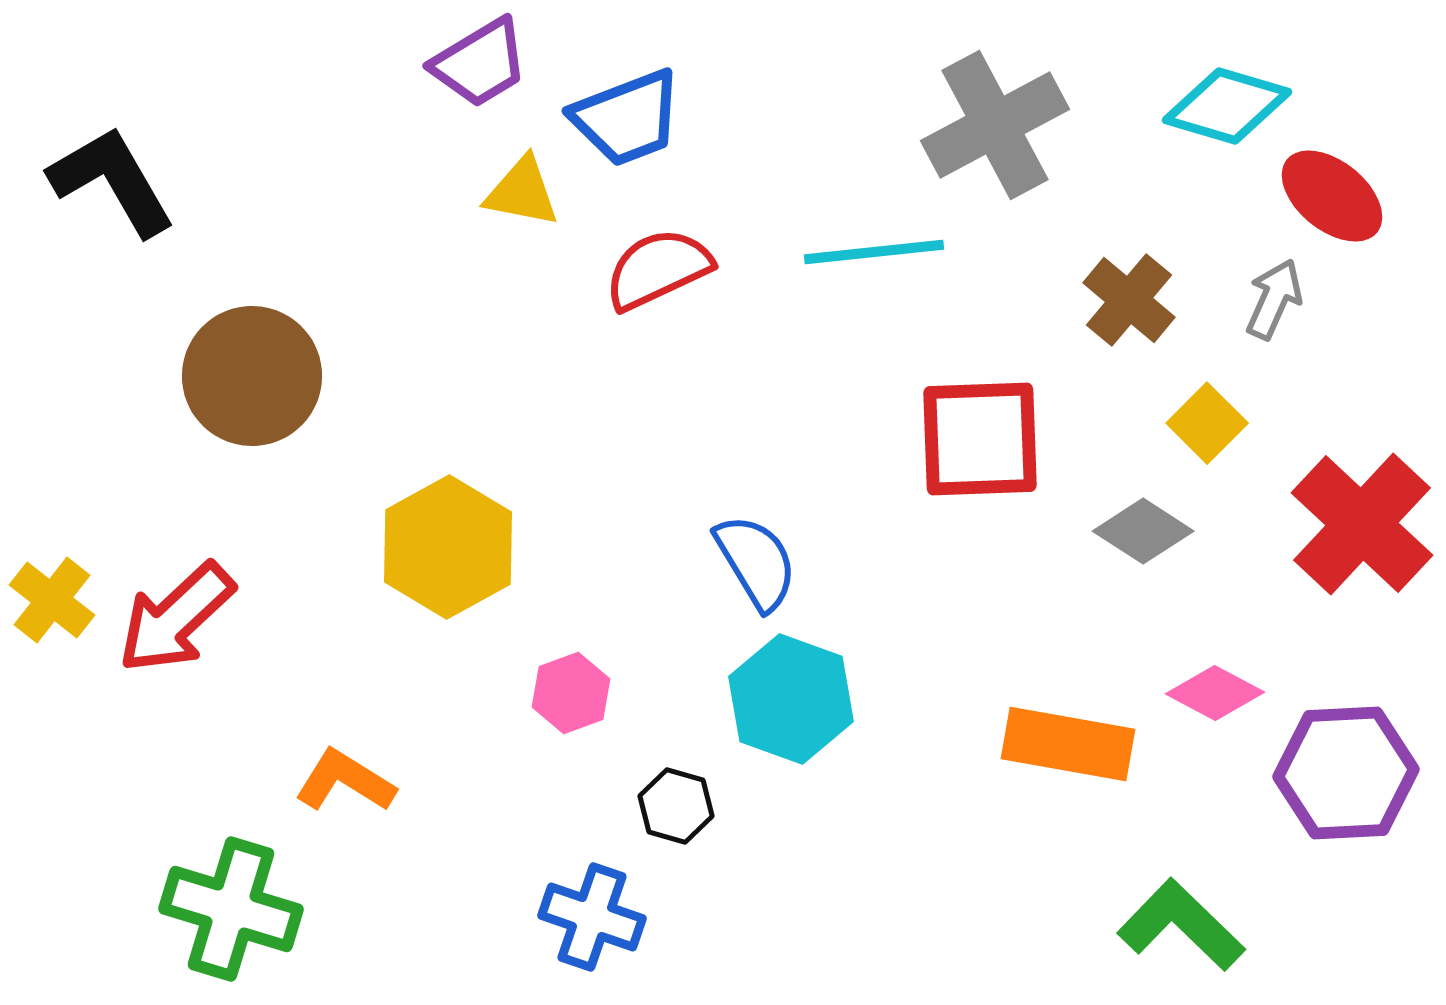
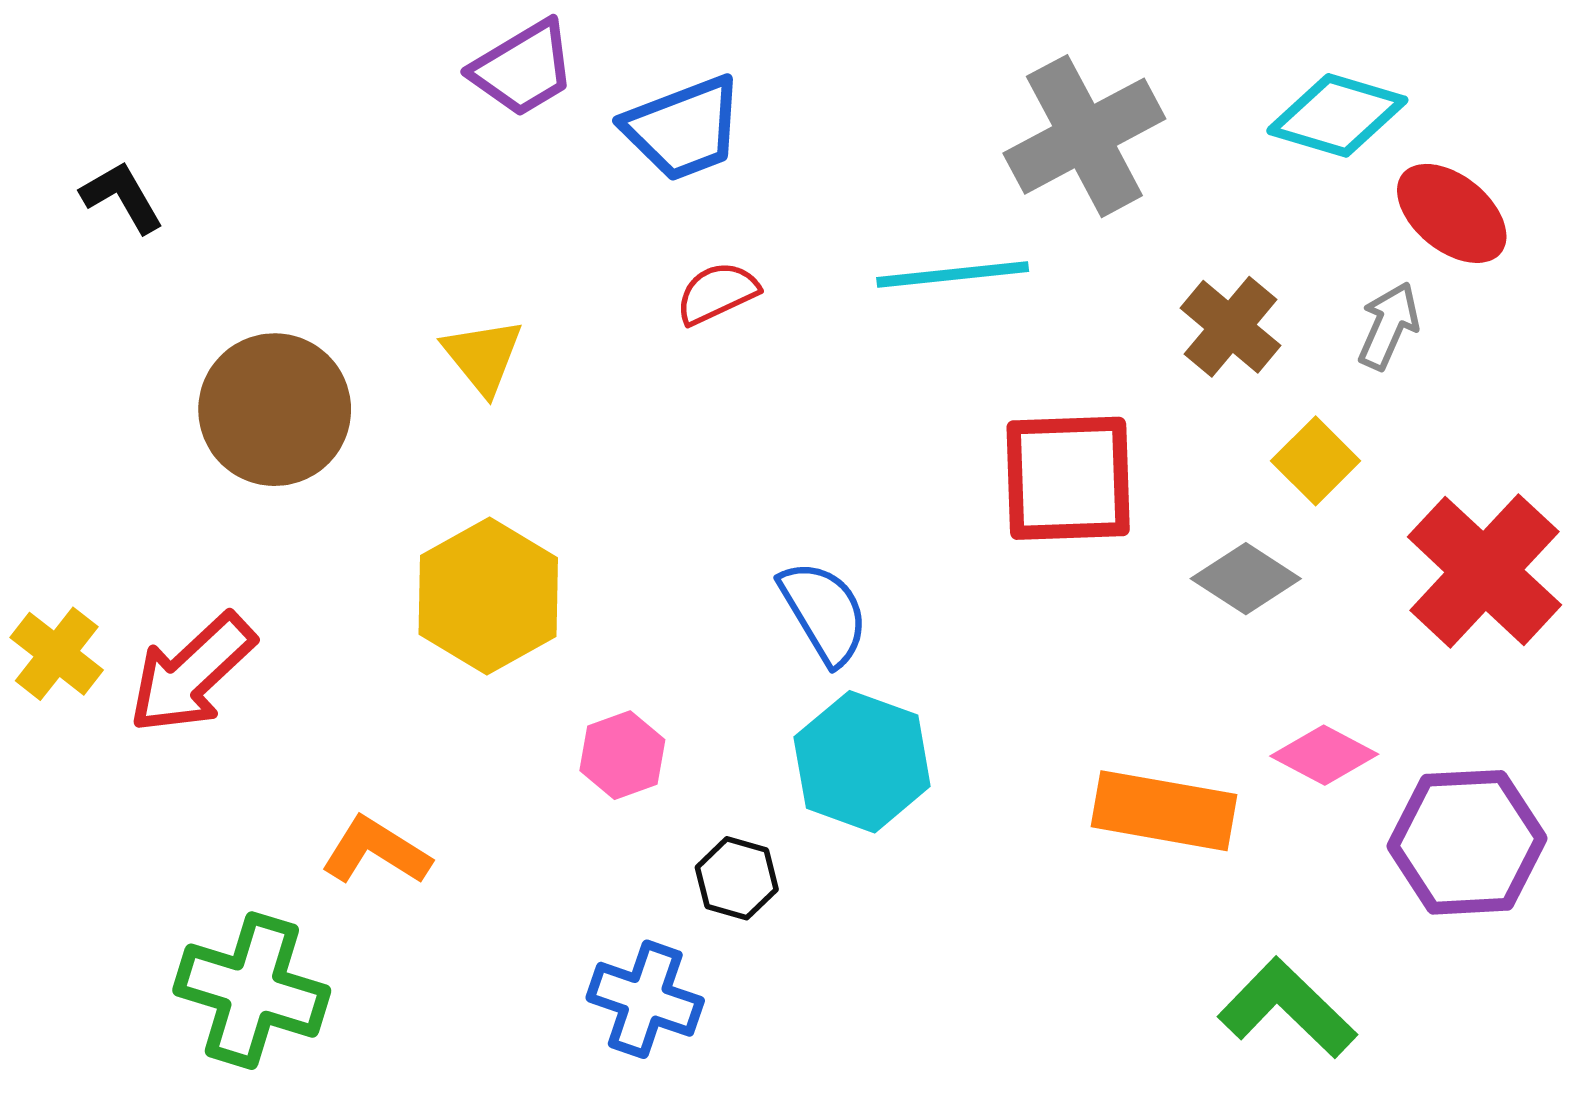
black L-shape: (112, 181) -> (122, 197), size x0.6
yellow triangle: (522, 192) -> (483, 356), moved, turned 40
red semicircle: (658, 269) -> (717, 293), size x0.7

